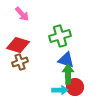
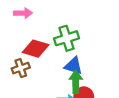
pink arrow: (22, 14) -> (23, 13), turned -49
red diamond: (18, 45) -> (36, 49), moved

